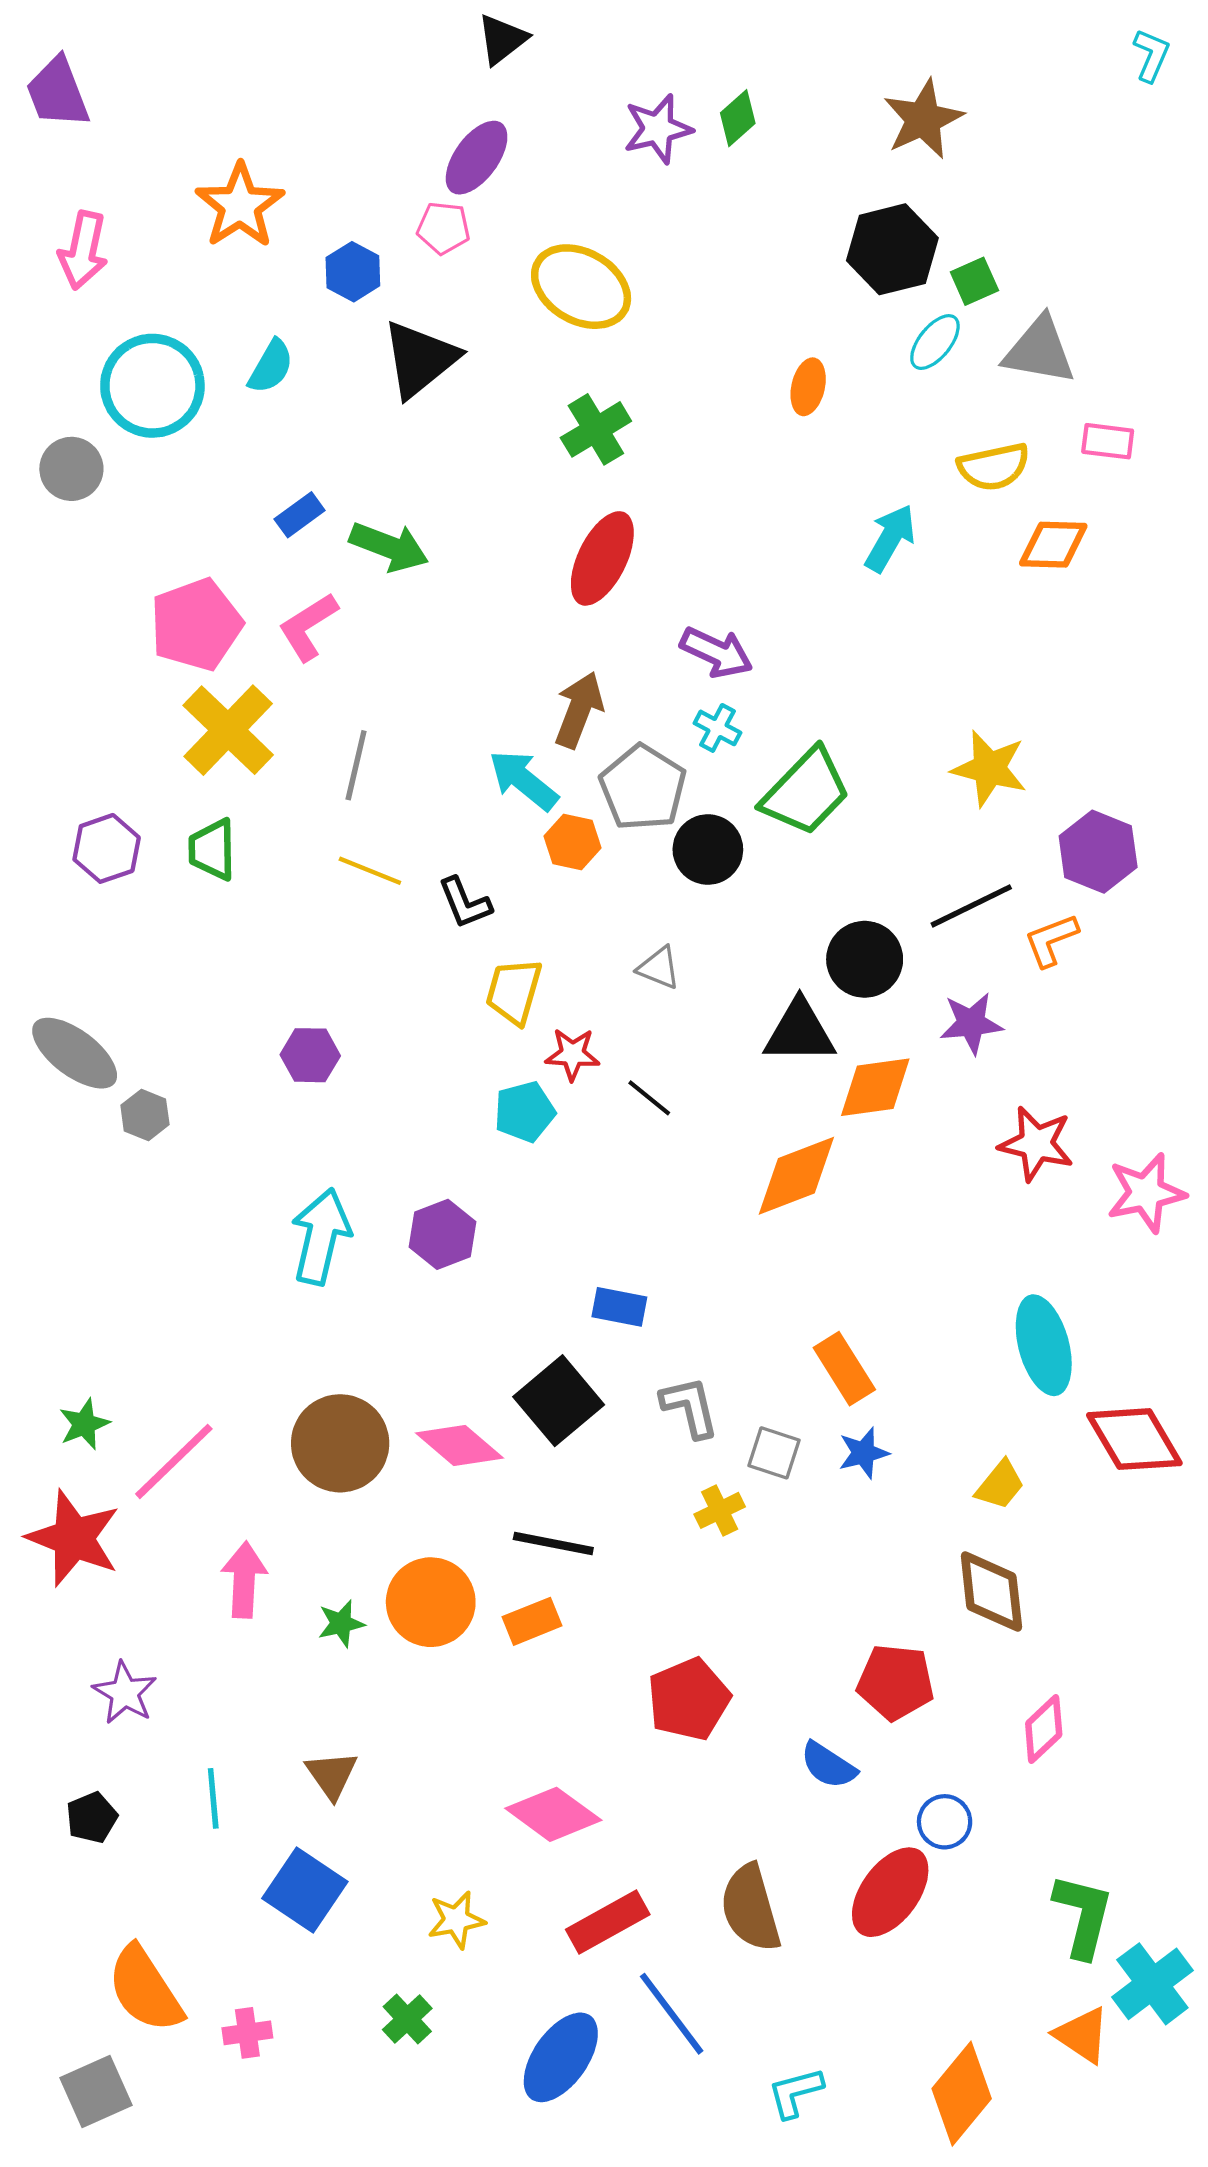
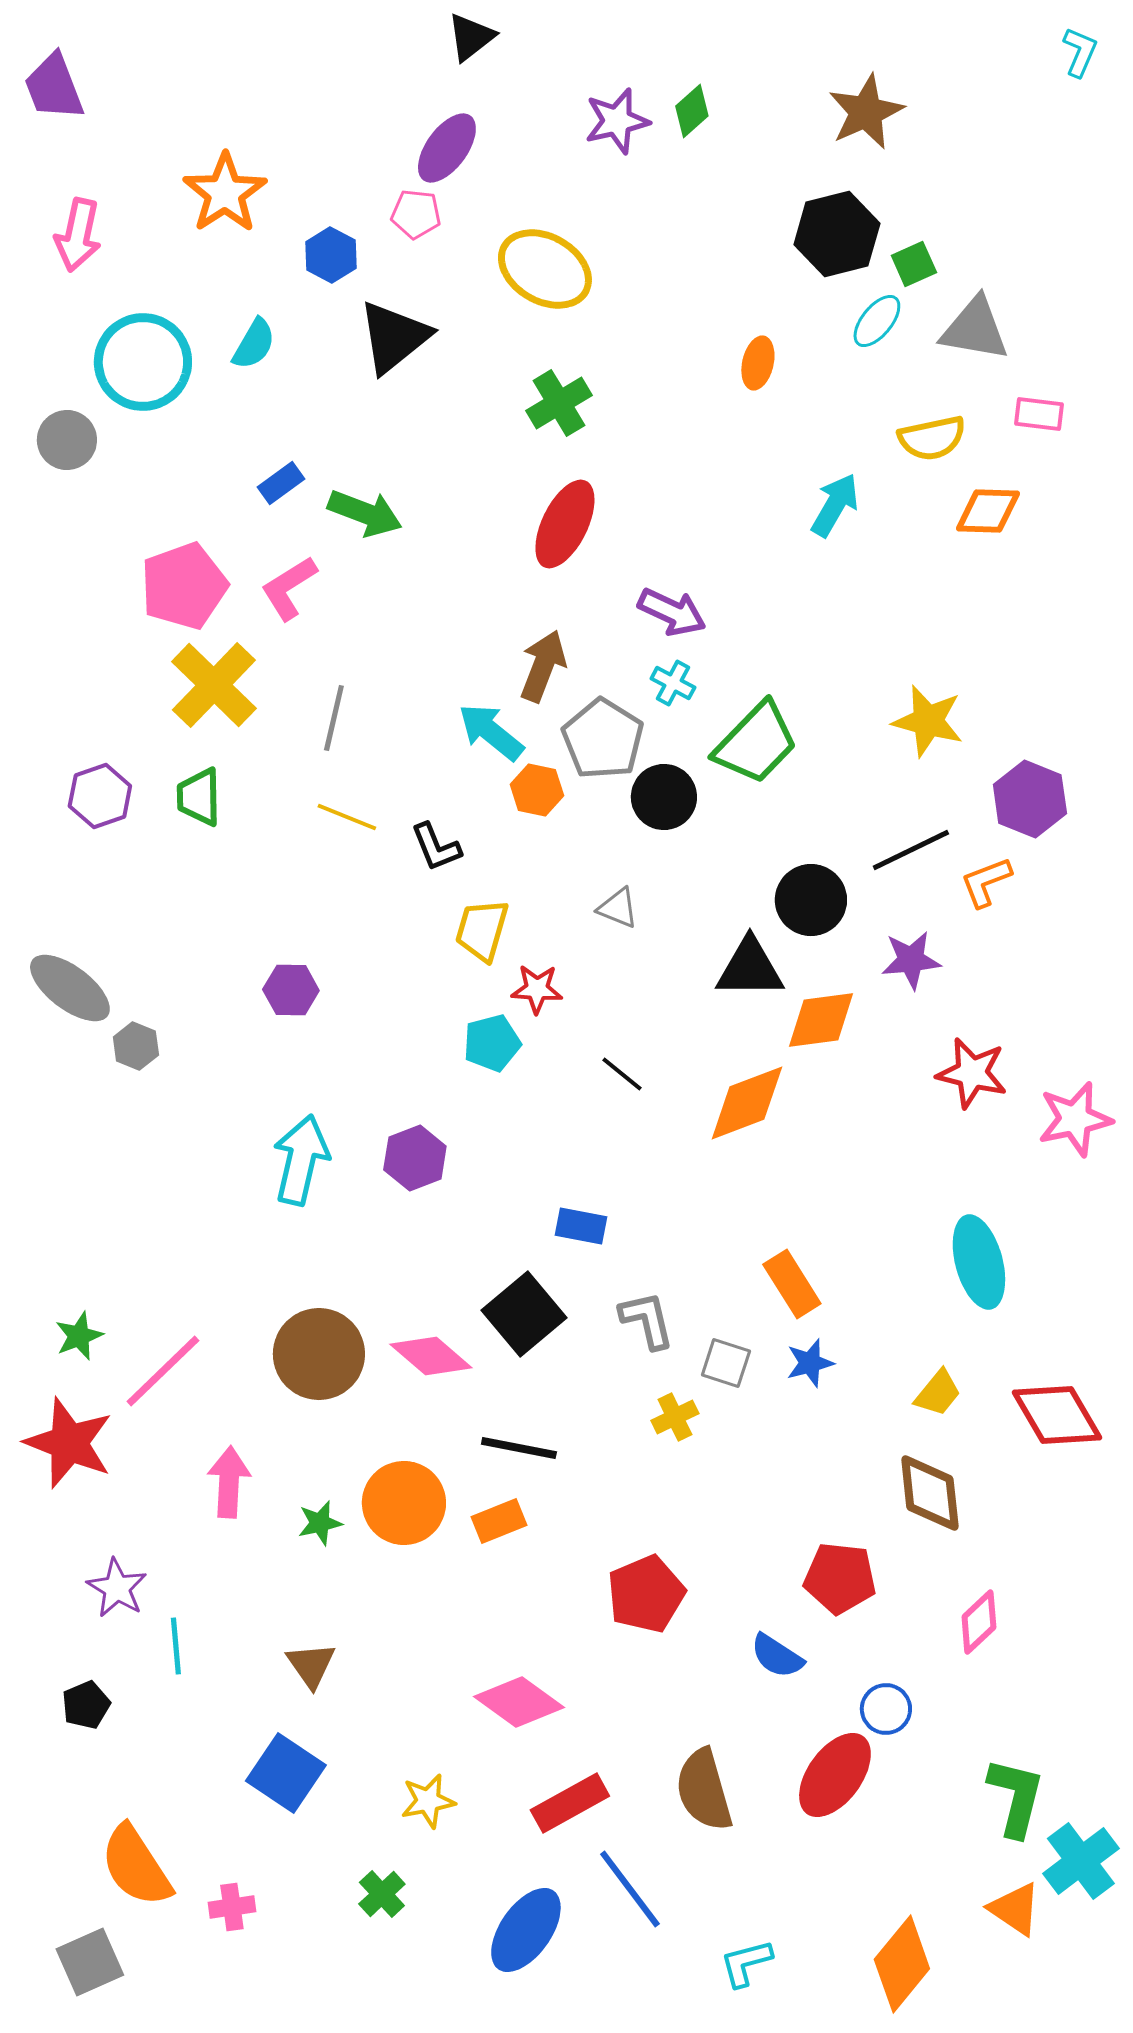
black line: (649, 1098) -> (622, 1074), moved
red diamond: (1134, 1439) -> (1057, 1415), moved
cyan line: (213, 1798) -> (176, 1646), moved

